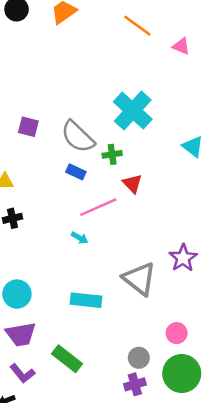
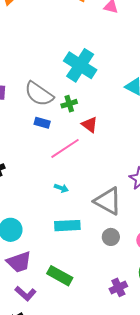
cyan arrow: (80, 238) -> (61, 188), moved
gray circle: (139, 358) -> (111, 237), moved

